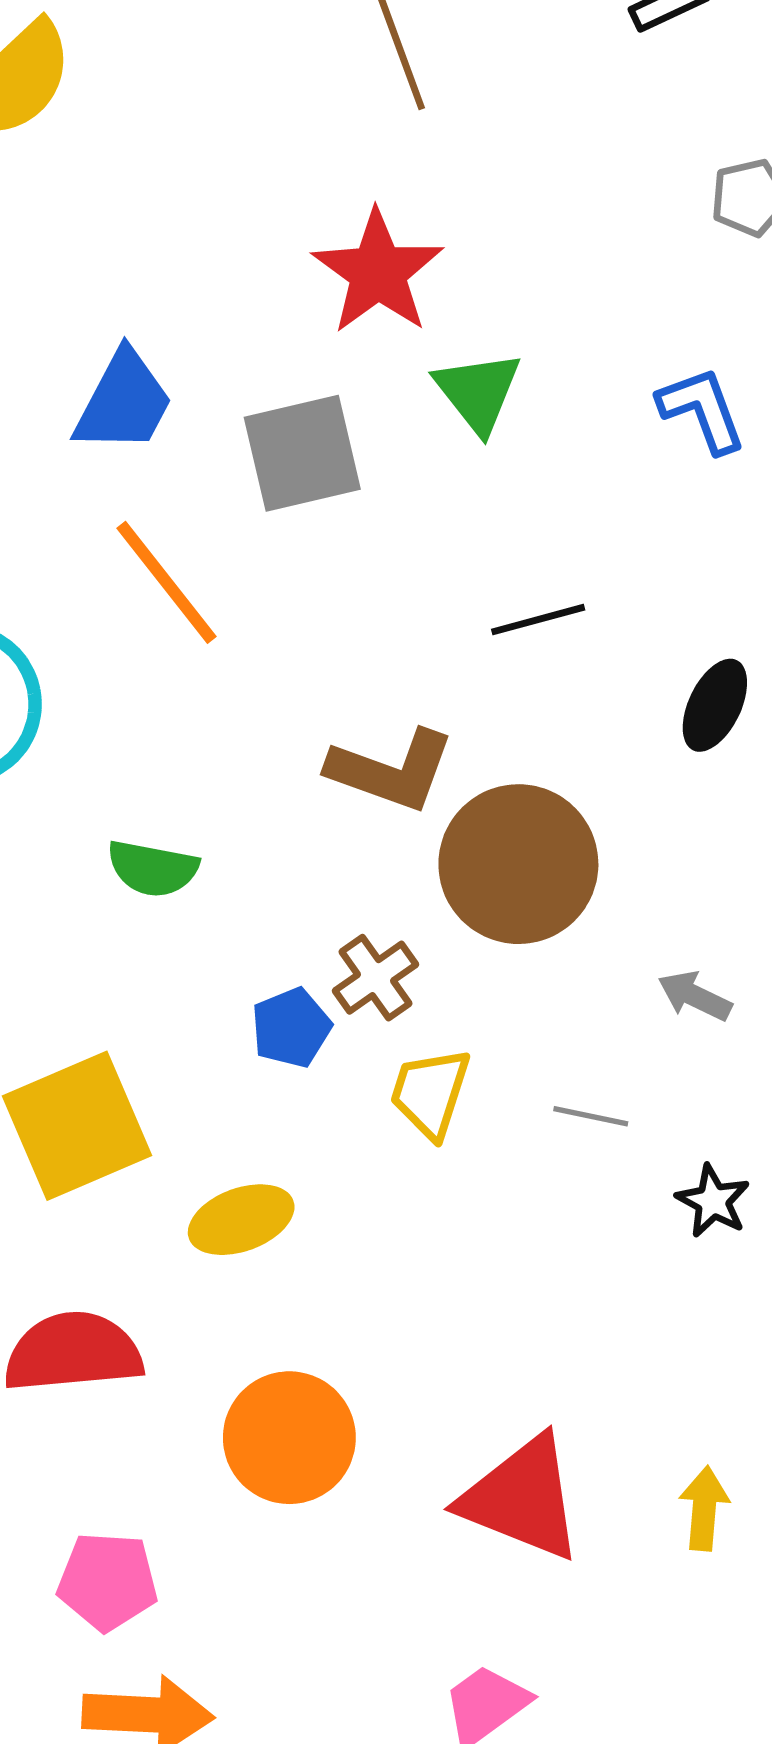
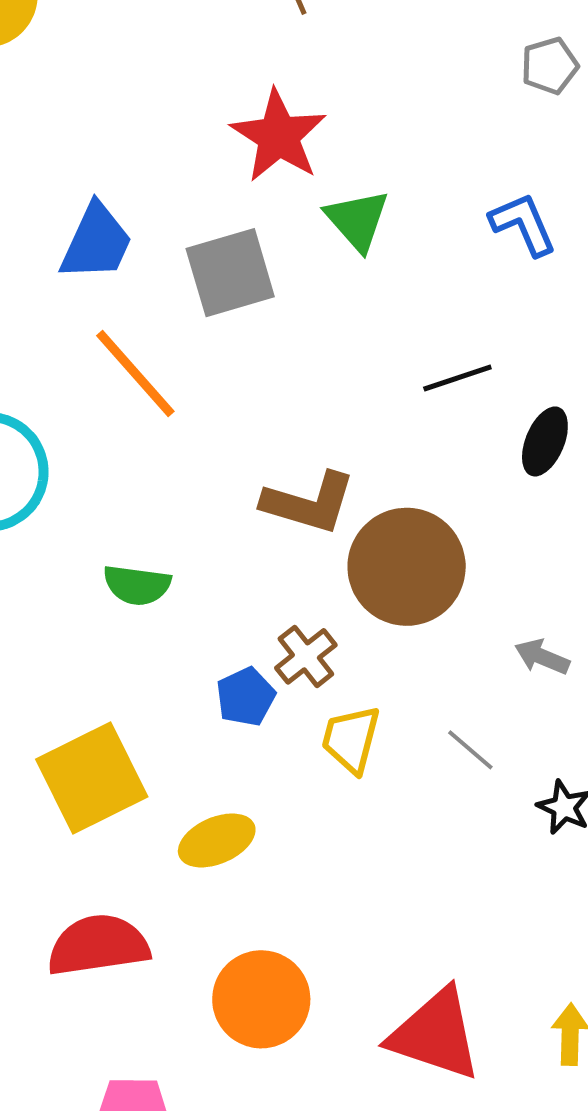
black line: (538, 620) -> (457, 378), moved
gray line: (591, 1116) -> (470, 750), turned 32

